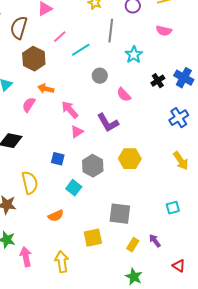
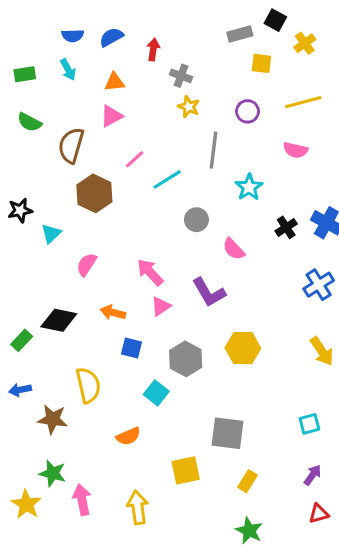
orange arrow: (46, 89) -> (113, 312), moved
purple arrow: (155, 241) -> (312, 475), moved, turned 72
red triangle: (179, 266) -> (319, 514), turned -48

